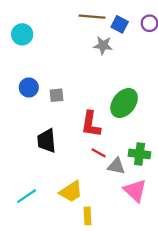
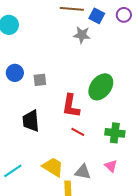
gray triangle: (116, 166) -> (83, 172), moved
pink triangle: (135, 191) -> (111, 166), size x0.6
yellow trapezoid: (71, 192) -> (53, 167), turned -115

